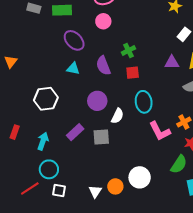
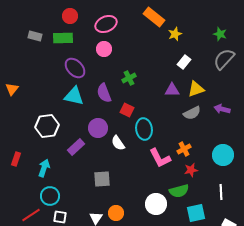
cyan triangle: (73, 69) -> (74, 96), size x1.5
red square: (133, 73) -> (127, 110), moved, turned 32
white semicircle: (117, 116) -> (118, 143), turned 119
purple rectangle: (75, 132) -> (76, 147), moved
gray square: (101, 137) -> (102, 179), moved
green semicircle: (179, 164) -> (179, 191), turned 42
white circle: (140, 177) -> (156, 204), moved

